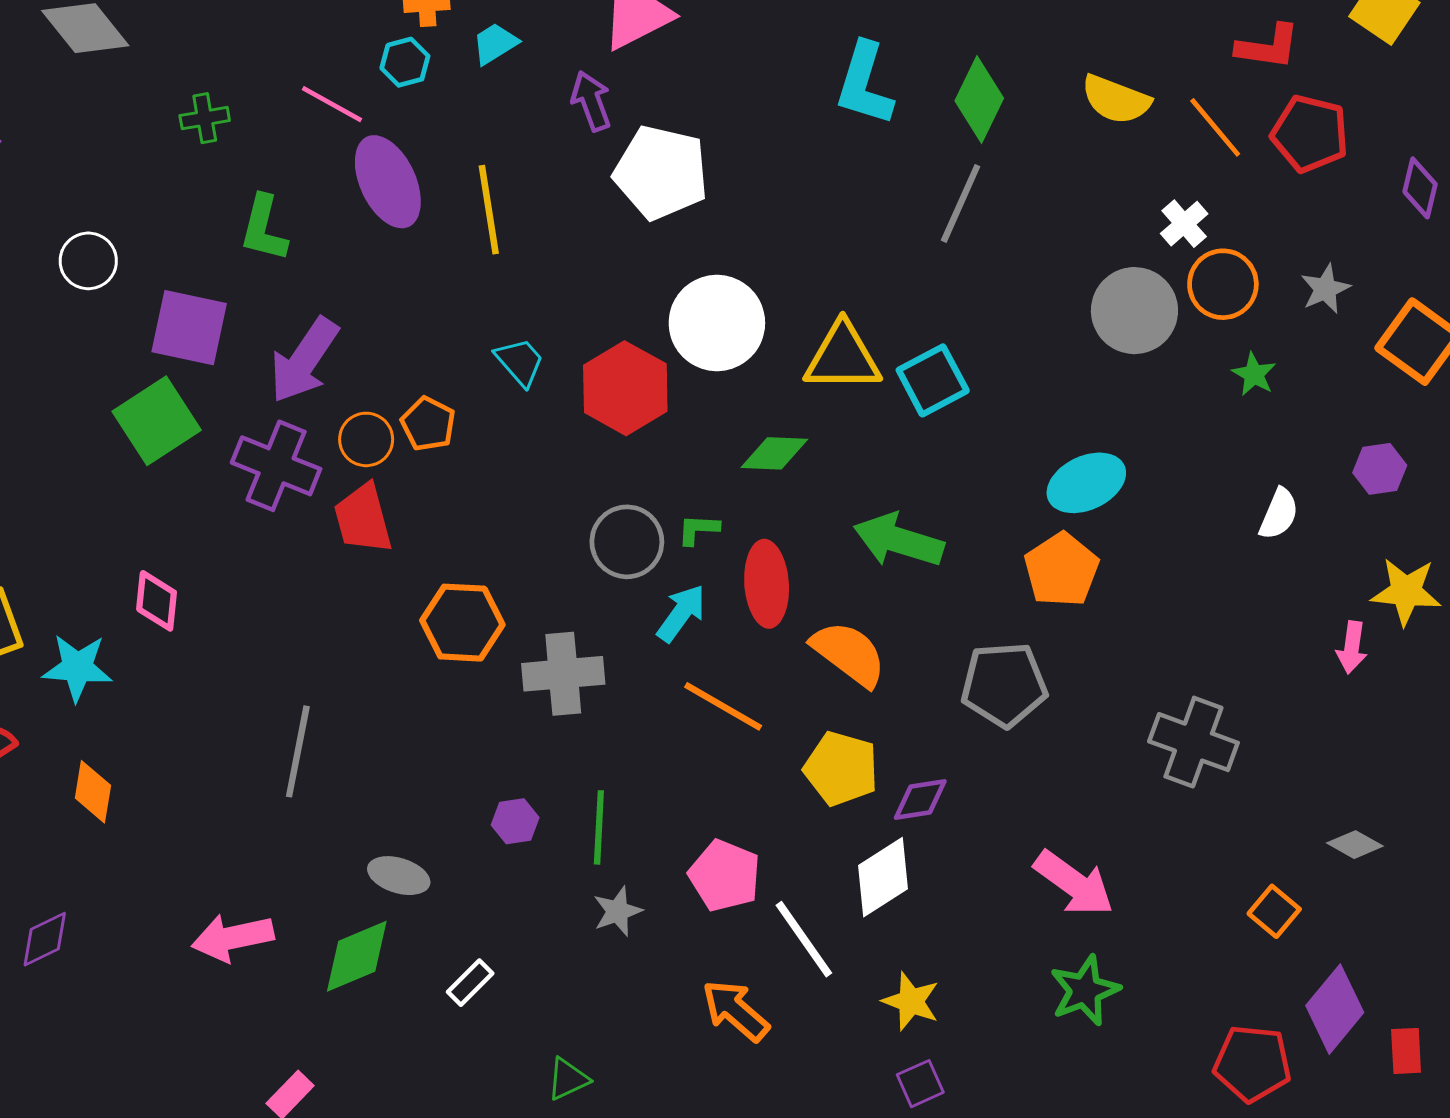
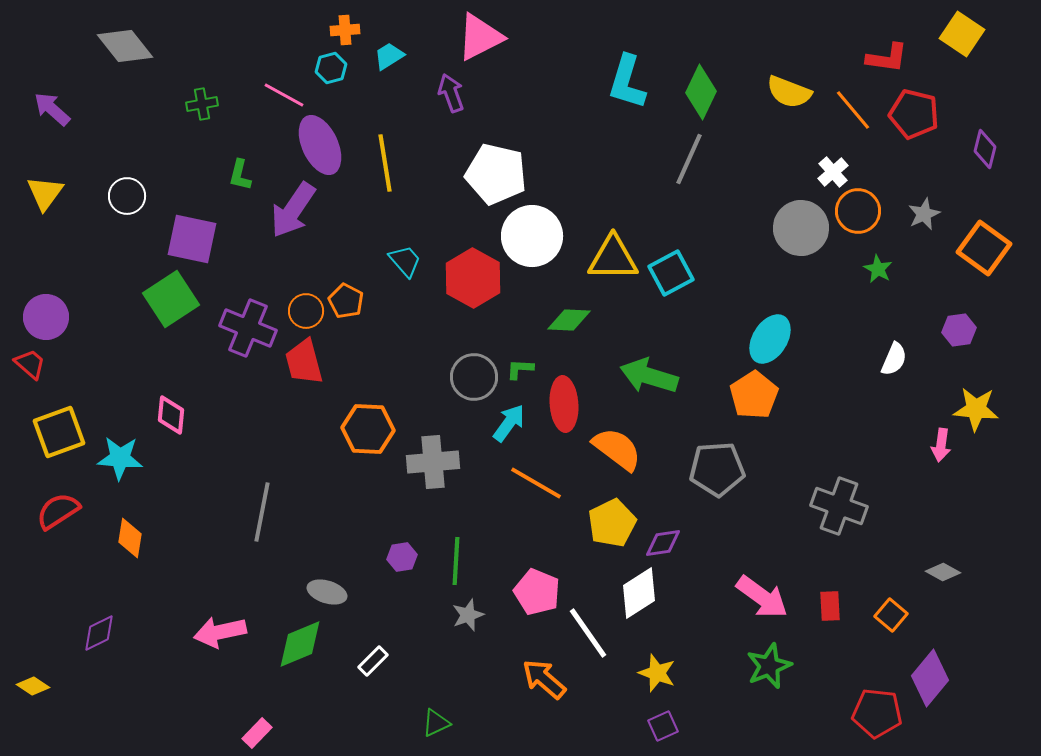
white pentagon: (661, 172) -> (496, 174), moved
green L-shape: (264, 228) -> (240, 175), size x0.7
purple arrow: (304, 360) -> (293, 210), moved
cyan ellipse: (1086, 483) -> (770, 339), turned -33
yellow pentagon: (841, 768) -> (612, 523), turned 30
red rectangle: (1406, 1051) -> (830, 606), moved

